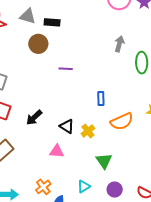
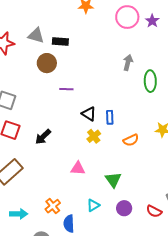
purple line: (66, 69) -> (66, 89), moved
orange semicircle: (122, 121) -> (131, 140), size x0.7
black triangle: (67, 126) -> (89, 114), moved
yellow cross: (88, 131) -> (94, 136), moved
pink triangle: (57, 151) -> (78, 168), moved

